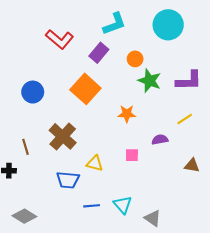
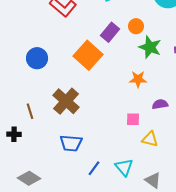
purple rectangle: (99, 53) -> (110, 32), moved
orange star: (127, 114) -> (138, 79), moved
yellow triangle: (95, 163) -> (150, 139), moved
blue line: (92, 206) -> (94, 168), turned -49

